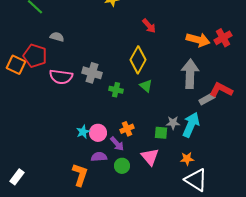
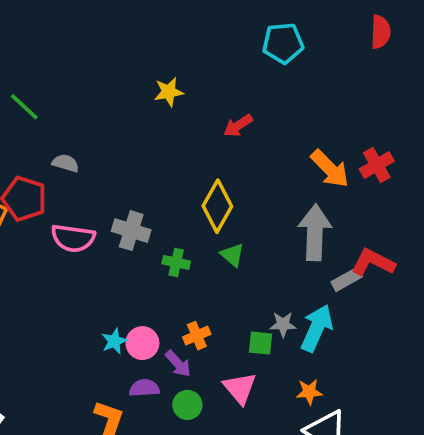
red arrow: (149, 26) -> (238, 126), moved, turned 98
orange arrow: (198, 40) -> (330, 169), turned 30

